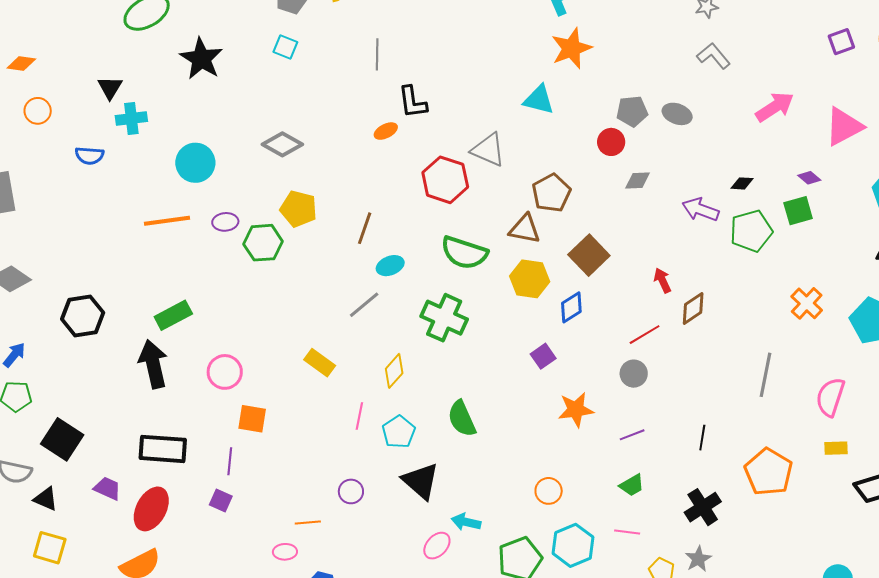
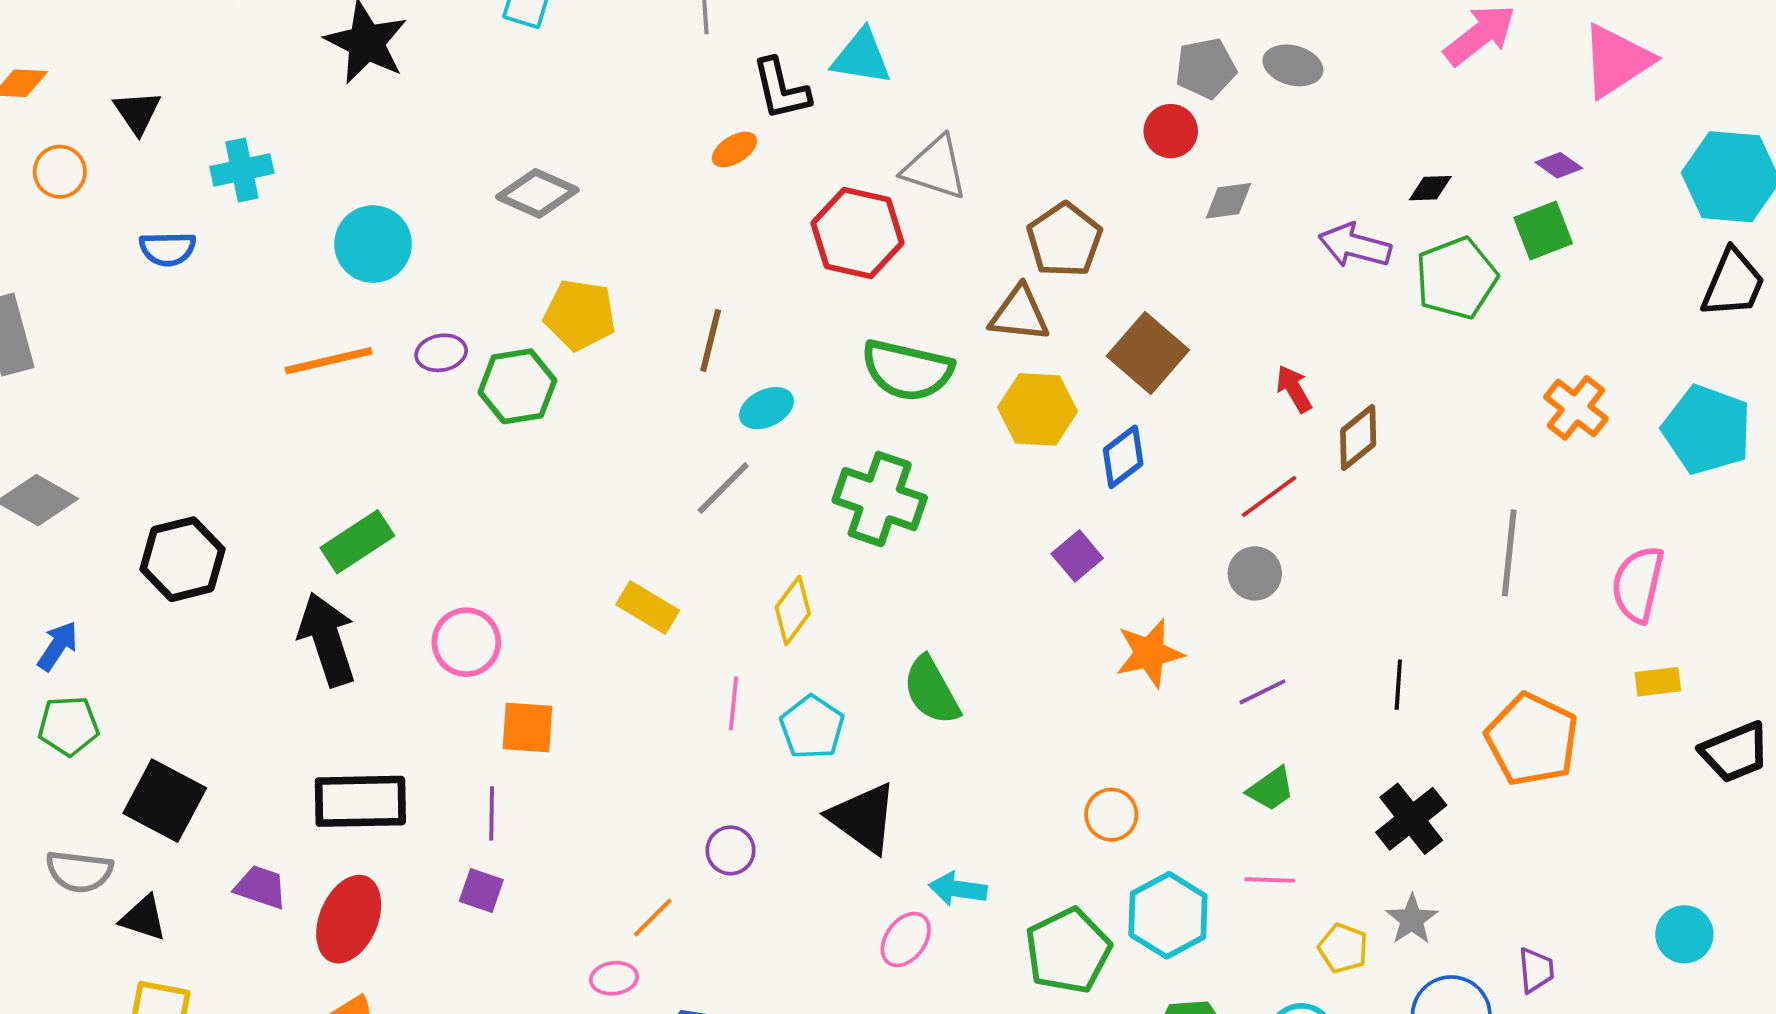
black triangle: (110, 88) -> (137, 112), moved
cyan triangle: (539, 100) -> (861, 57), moved
orange line: (308, 522) -> (653, 918), turned -35

